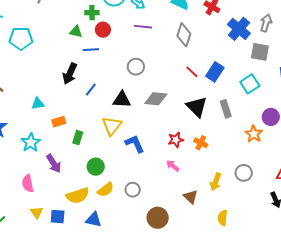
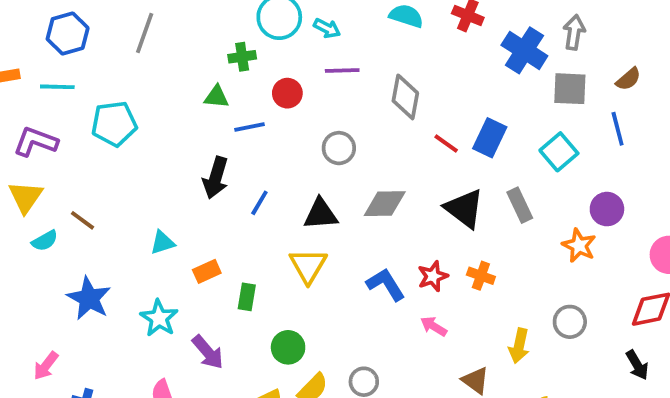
red circle: (103, 30) -> (287, 93), moved
gray diamond: (184, 35) -> (405, 97), moved
blue L-shape: (135, 144) -> (386, 284), moved

